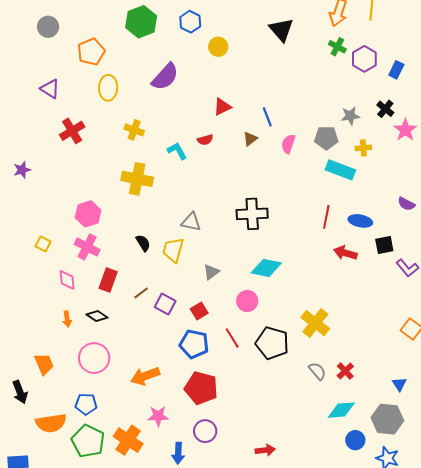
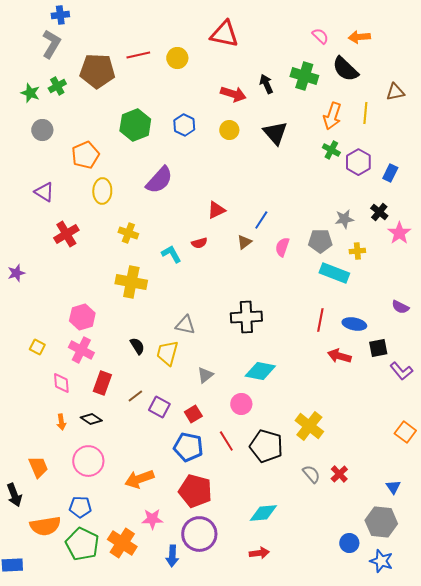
yellow circle: (218, 47) -> (229, 130), moved
blue line: (267, 117) -> (261, 220), turned 54
cyan diamond: (341, 410) -> (263, 513), moved
purple circle: (205, 431) -> (199, 534), size x1.5

